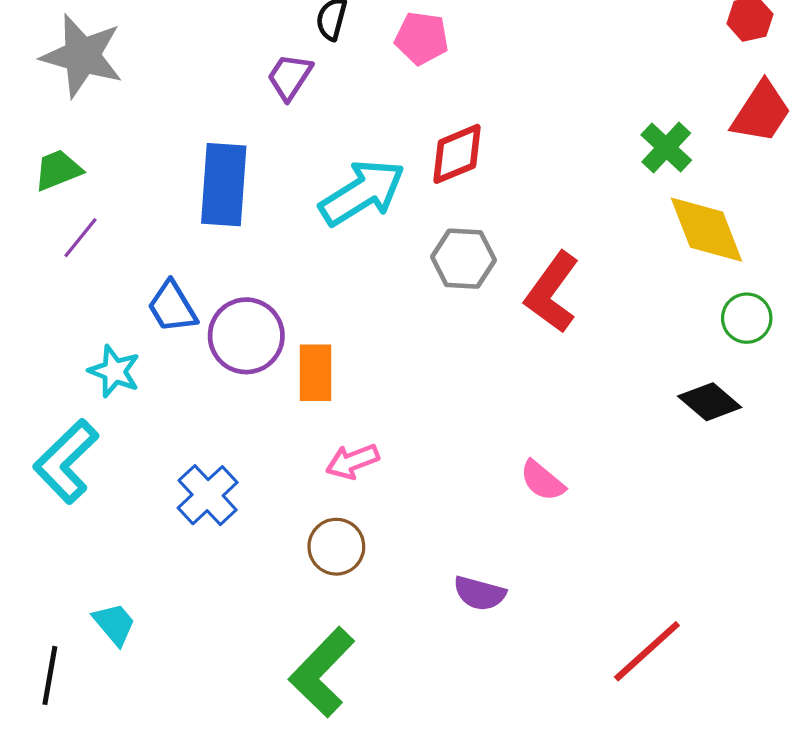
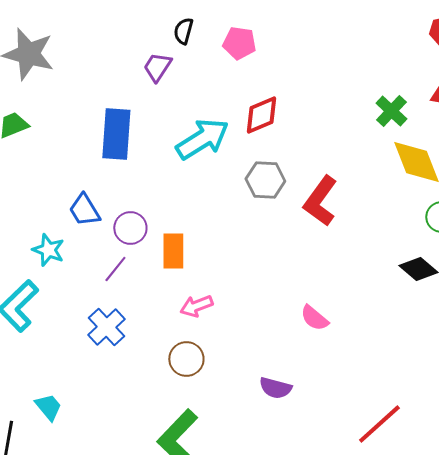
purple line: (80, 238) -> (115, 269), moved
purple circle: (246, 336) -> (130, 228), size x0.7

